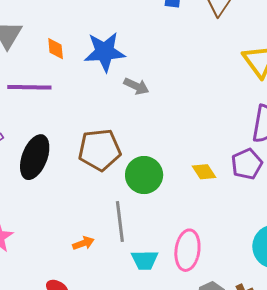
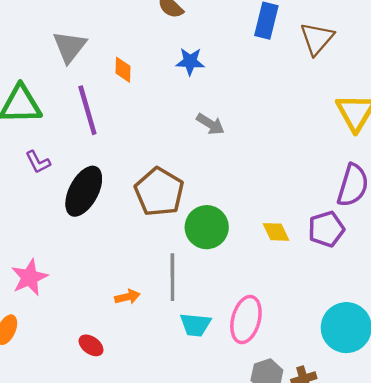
blue star: (105, 52) -> (190, 62), moved, size x0.6
purple line: (29, 87) -> (87, 110), turned 66
brown pentagon: (100, 150) -> (159, 192), turned 30

